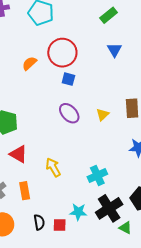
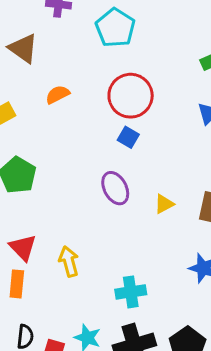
orange semicircle: (29, 63) -> (58, 94), moved
red triangle: (18, 154) -> (23, 248), moved

